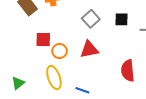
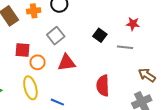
gray square: (91, 19) -> (56, 36), moved
black square: (122, 19) -> (100, 35), turned 32

